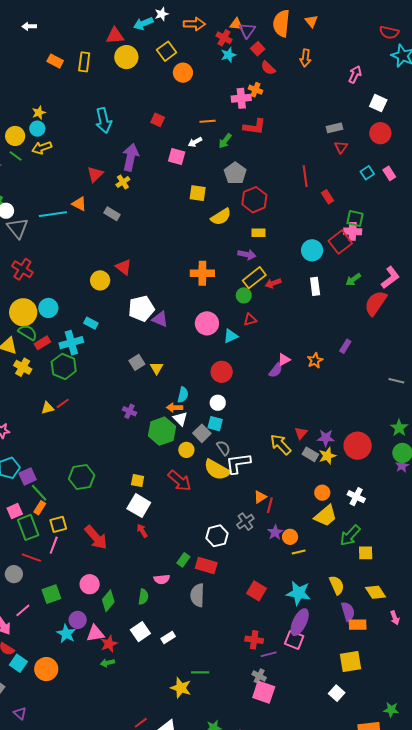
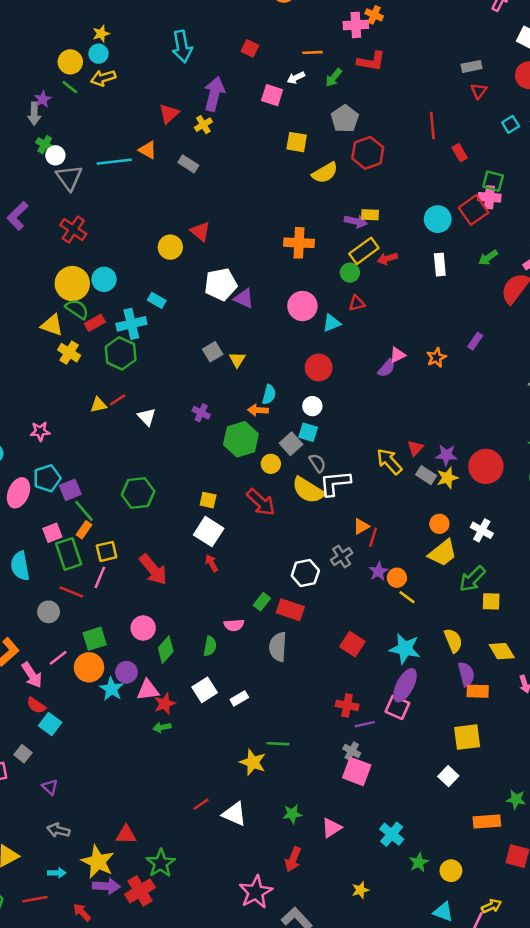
yellow rectangle: (259, 233) -> (370, 215), moved
white triangle: (180, 419) -> (147, 417), moved
yellow line: (299, 552) -> (407, 597), turned 48
orange circle: (46, 669) -> (89, 667), moved

